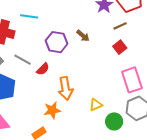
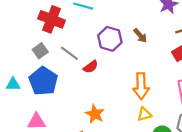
orange arrow: (66, 88) -> (141, 86), moved
orange star: (52, 110) -> (95, 114), turned 30

